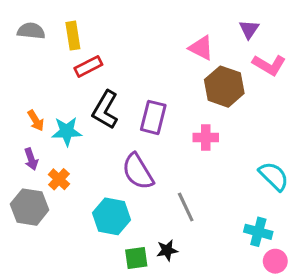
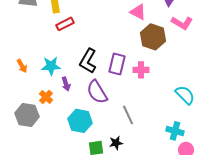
black L-shape: (105, 110) -> (88, 61), moved
purple rectangle: (153, 117) -> (117, 64), moved
orange arrow: (36, 121) -> (22, 66), moved
purple arrow: (31, 159) -> (66, 84), moved

